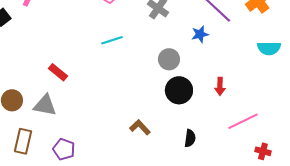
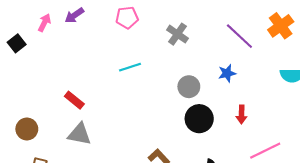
blue star: (200, 34) -> (227, 73), moved
gray triangle: (45, 105) -> (79, 134), moved

